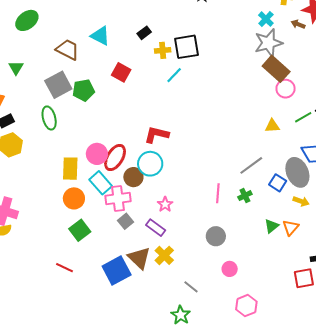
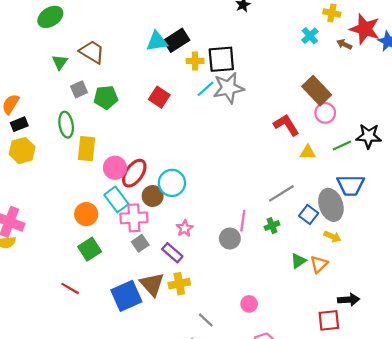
black rectangle: (144, 33) -> (177, 40), size x1.6
cyan triangle: (100, 36) -> (157, 41), moved, turned -40
gray star: (268, 43) -> (228, 88), moved
green triangle: (16, 68) -> (60, 62), moved
red square: (121, 72) -> (159, 97), moved
gray square: (58, 85) -> (79, 89), size x0.6
red L-shape: (157, 135) -> (286, 125), moved, turned 40
yellow rectangle: (70, 169) -> (87, 149), moved
gray circle: (216, 236) -> (230, 238), moved
yellow cross: (164, 255) -> (179, 284), turned 30

